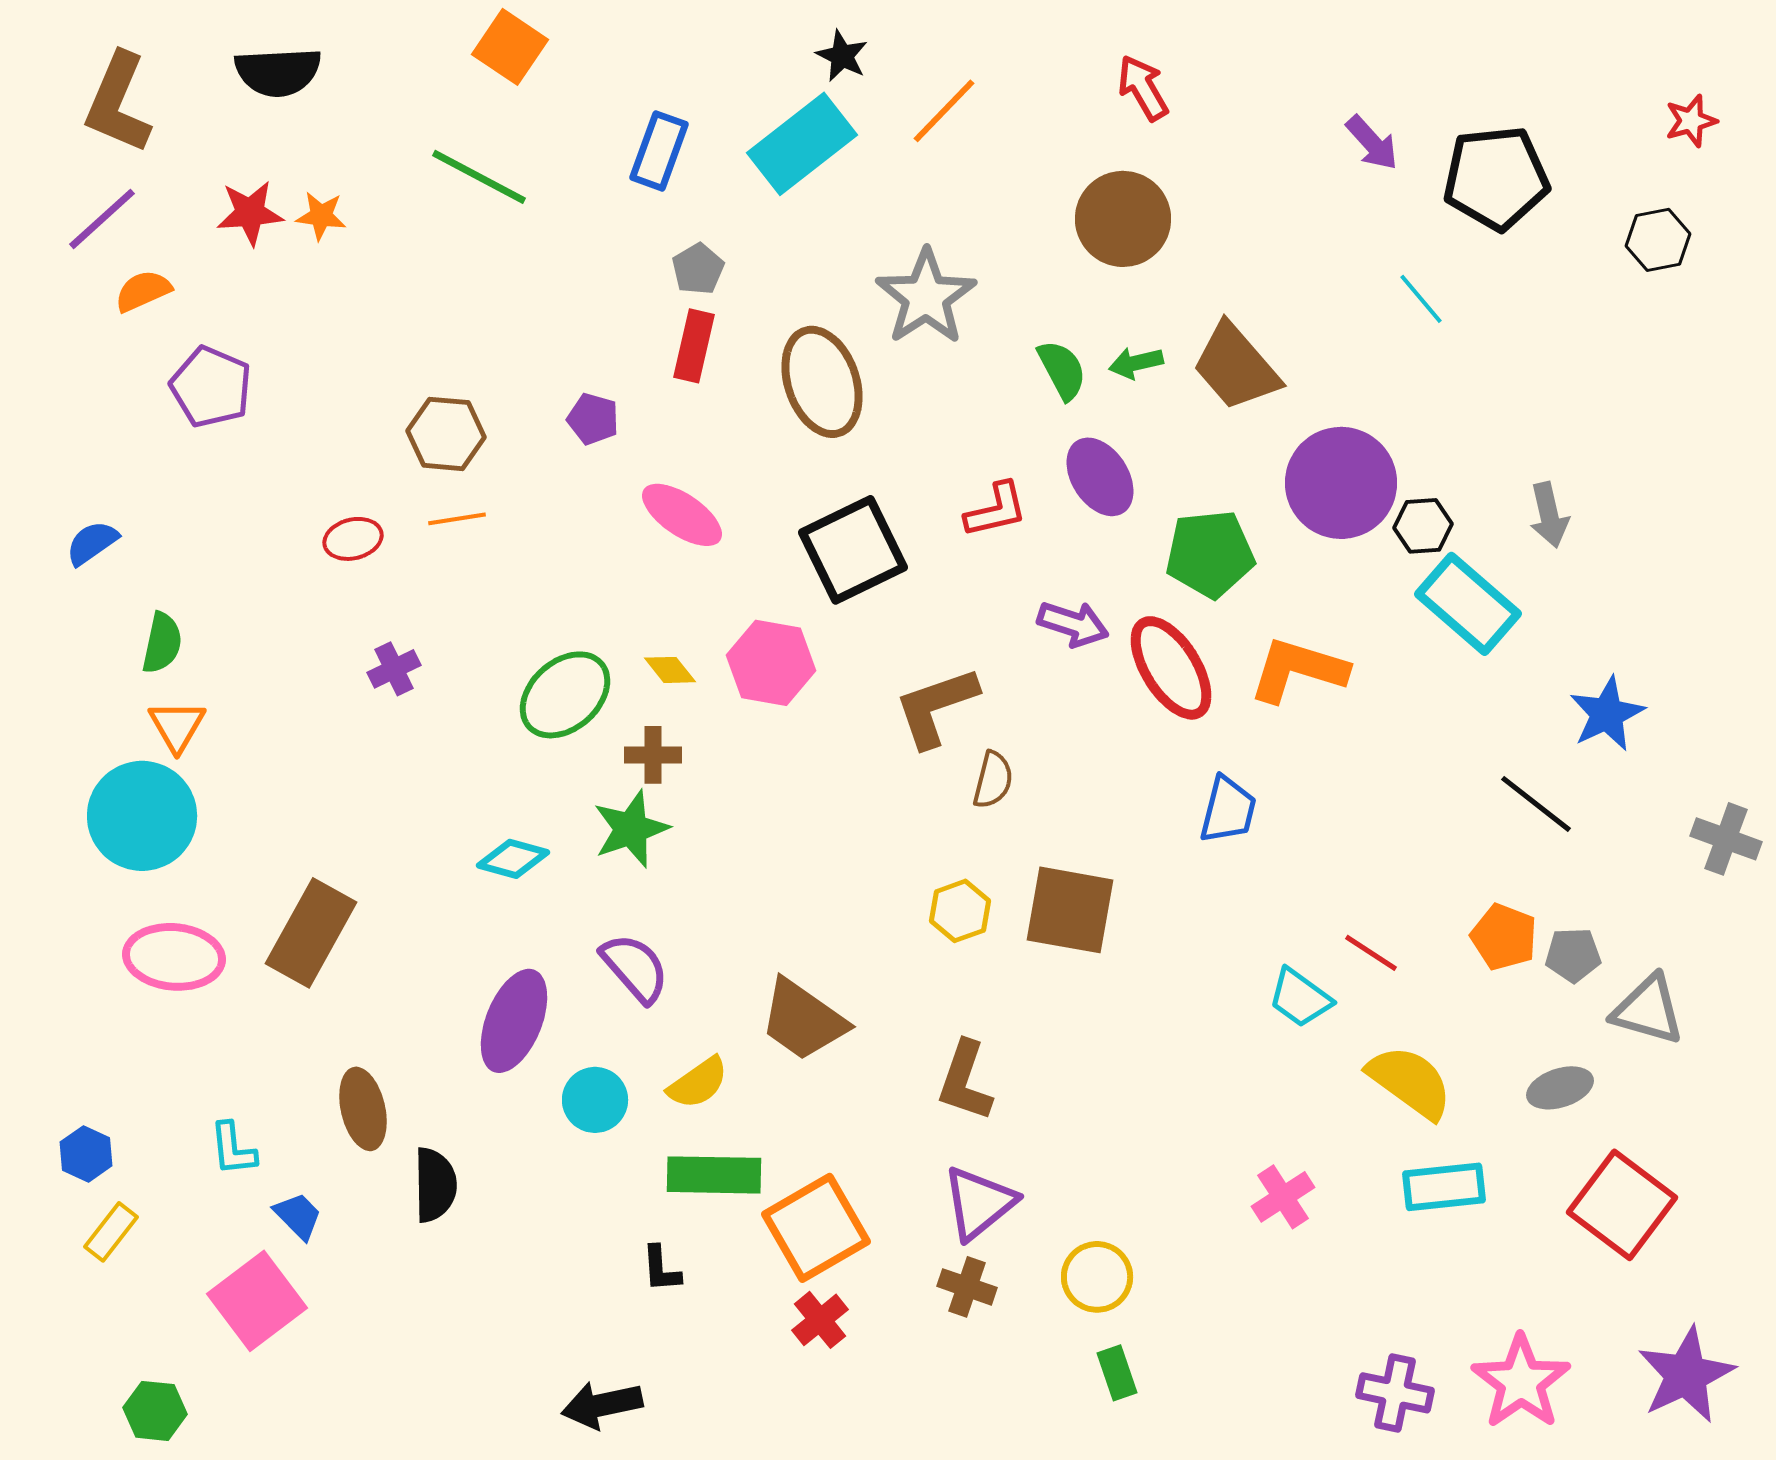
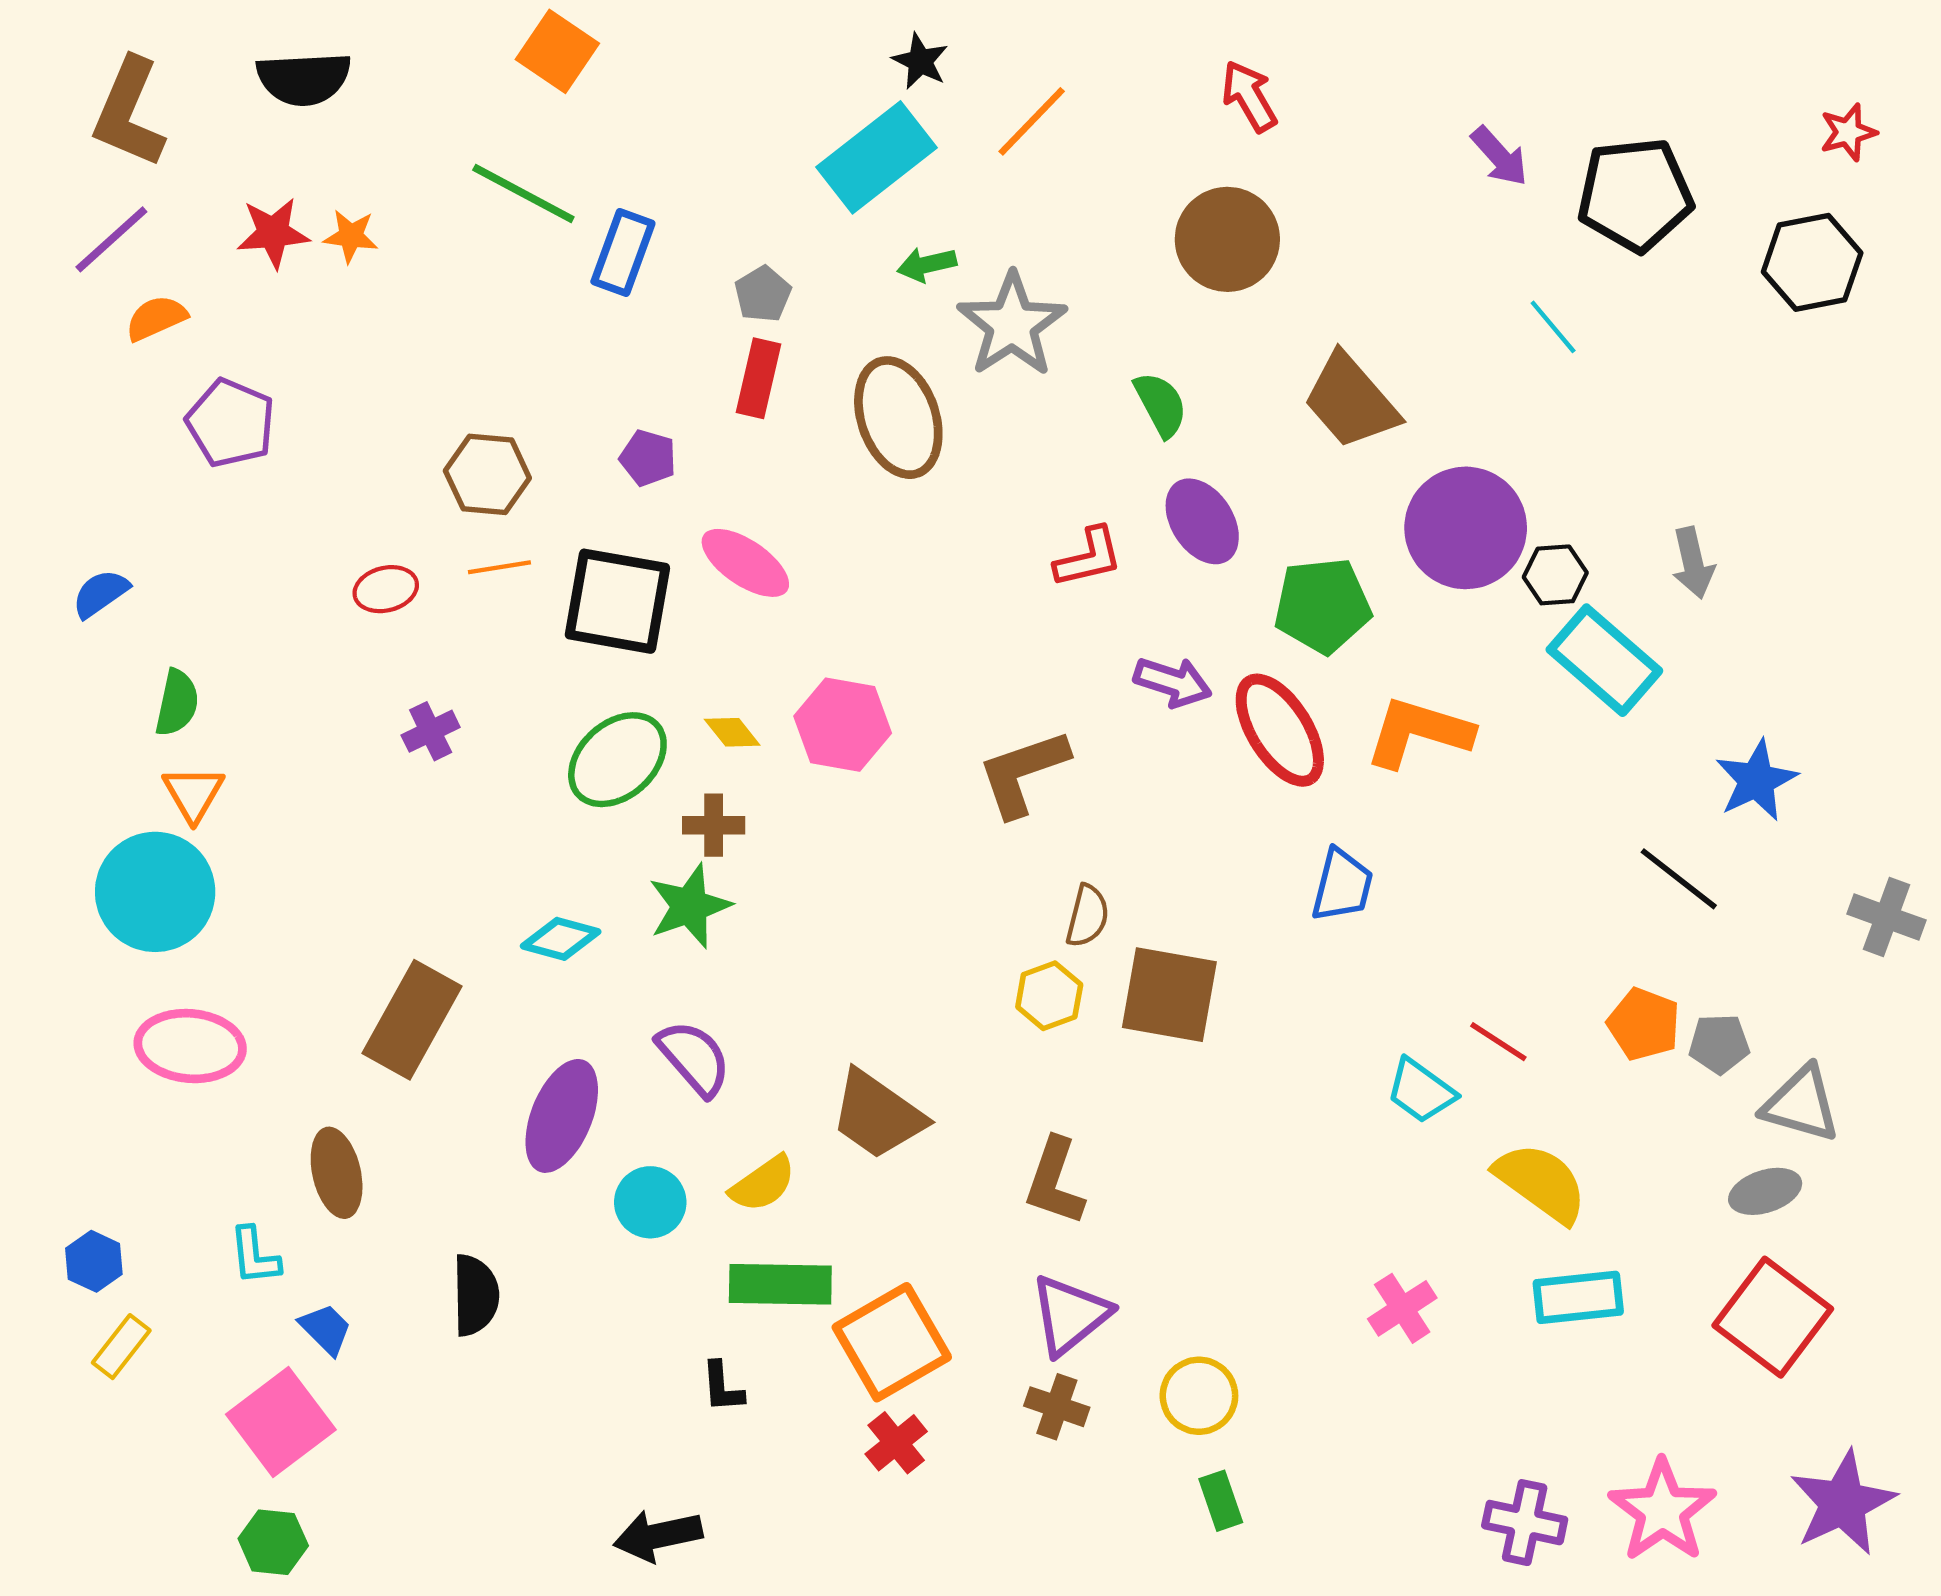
blue rectangle: (659, 151) -> (623, 252), moved
black hexagon: (1658, 240) -> (1812, 262), size x1.4
green arrow: (1136, 363) -> (927, 265), moved
black square: (853, 550) -> (617, 601), moved, turned 36
brown semicircle: (993, 780) -> (1087, 916), moved
brown rectangle: (311, 933) -> (412, 1020), moved
gray ellipse: (1560, 1088) -> (1765, 1191), moved
brown ellipse: (363, 1109) -> (337, 1173), moved
green hexagon: (155, 1411) -> (273, 1542), moved

